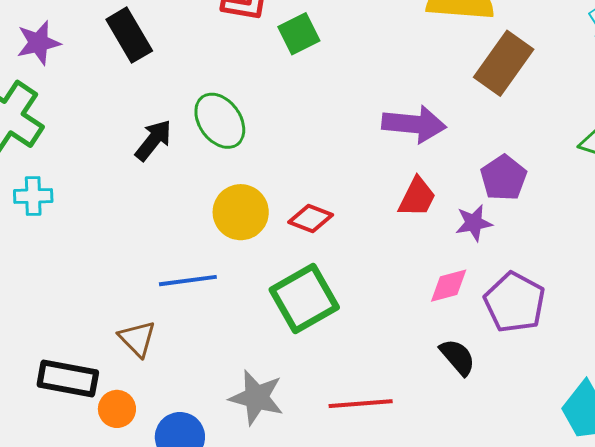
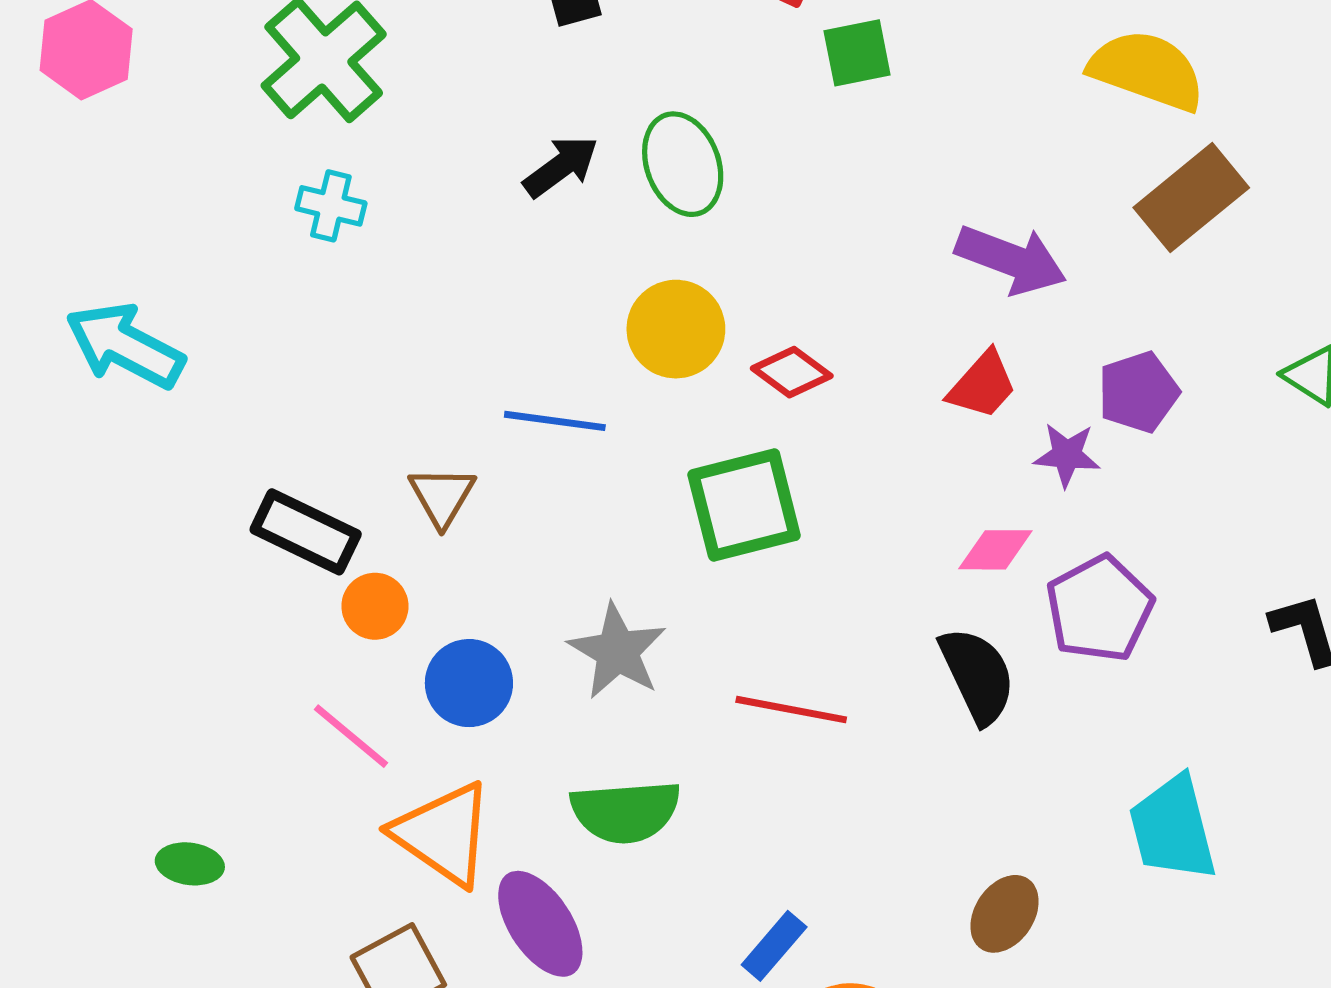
black semicircle: (458, 357) -> (977, 675), size x1.4

